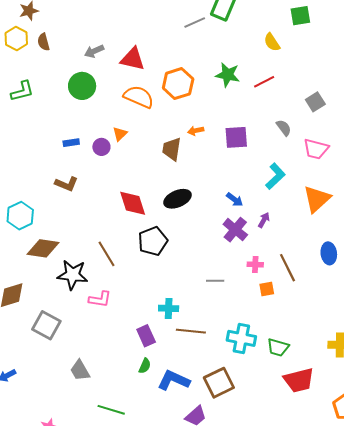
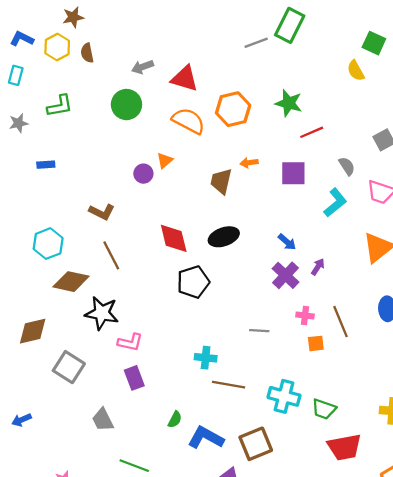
green square: (300, 16) -> (374, 43), turned 30
yellow semicircle: (272, 42) -> (356, 71), moved
red line: (264, 82) -> (312, 132), moved
blue rectangle: (71, 143) -> (46, 165), moved
cyan L-shape: (275, 176) -> (335, 203), moved
brown line: (106, 254) -> (111, 255), moved
purple rectangle: (146, 336) -> (134, 378), moved

